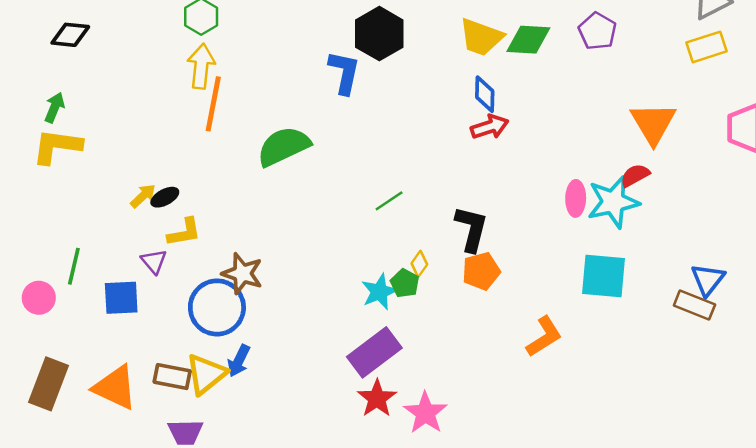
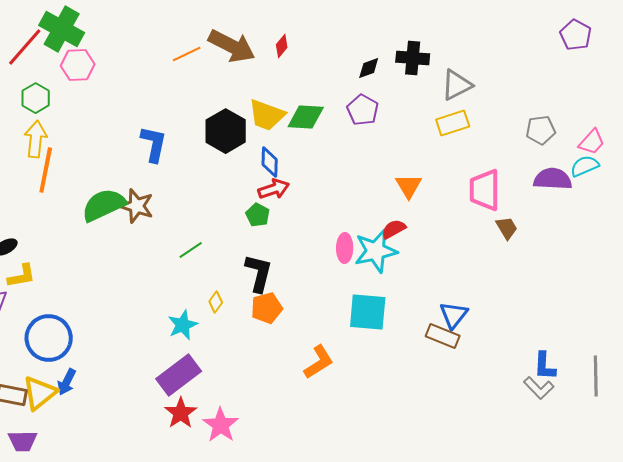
black hexagon: (379, 34) -> (226, 131), moved
orange triangle: (653, 123) -> (409, 186), size x0.7
brown star: (242, 274) -> (137, 206), moved
green pentagon: (405, 283) -> (258, 215), moved

